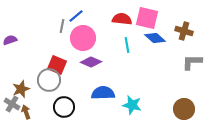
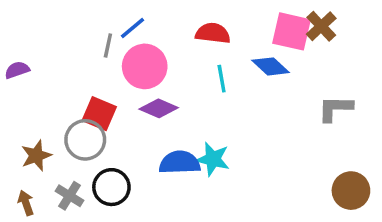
pink square: (147, 18) -> (292, 31), moved
brown cross: (184, 31) -> (321, 26), moved, turned 30
gray cross: (12, 104) -> (70, 196), moved
cyan star: (132, 105) -> (213, 159), moved
brown circle: (184, 109) -> (351, 191), moved
brown arrow: (26, 112) -> (26, 203), moved

